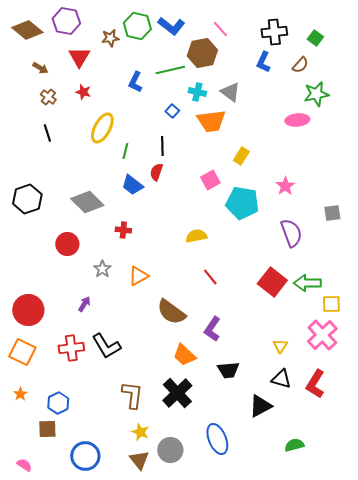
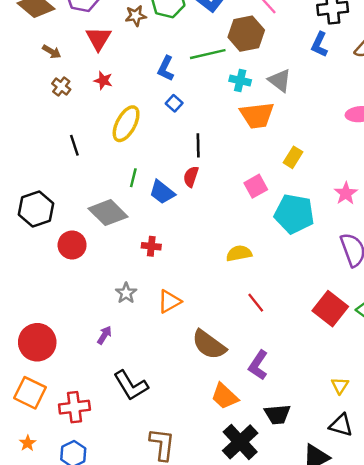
blue square: (172, 111) -> (174, 103), moved
black line: (47, 133) -> (74, 145), moved
green line: (125, 151) -> (133, 178), moved
red circle: (67, 244) -> (72, 245), moved
red cross: (71, 348) -> (74, 407), moved
black cross: (177, 393) -> (240, 442), moved

